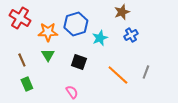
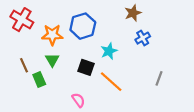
cyan star: (100, 38) -> (109, 51), moved
orange line: (118, 75) -> (111, 82), moved
green rectangle: (27, 84) -> (39, 79), moved

